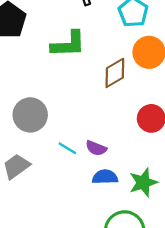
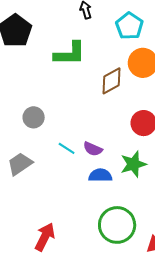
gray circle: (30, 115) -> (34, 117), size x0.7
green star: (143, 182) -> (133, 164), moved

